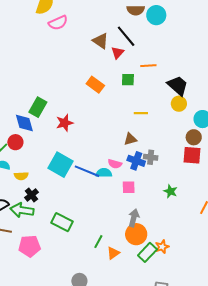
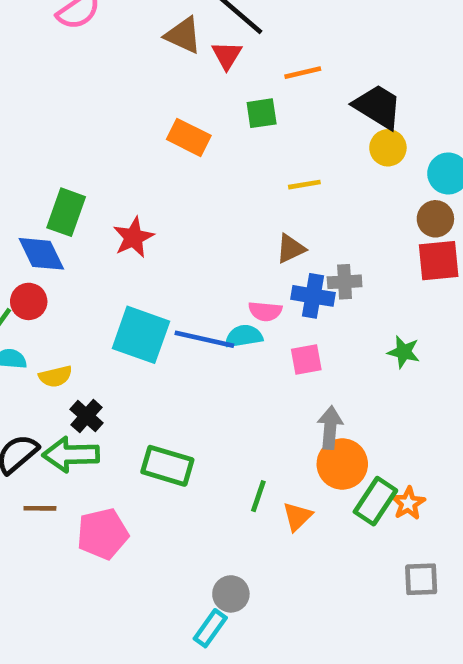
orange star: (162, 247) -> (408, 503), moved

